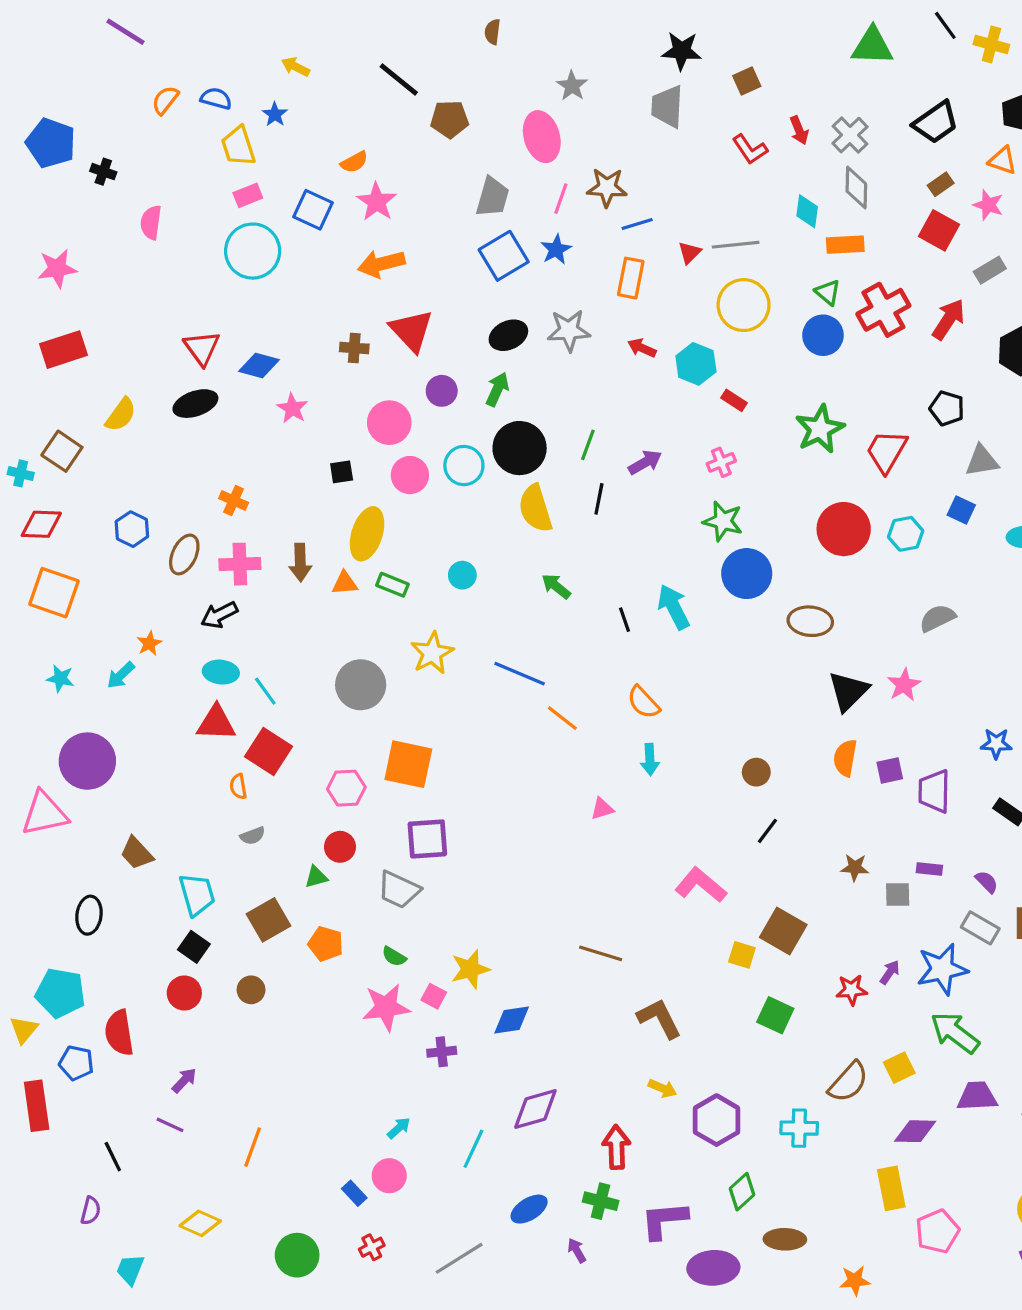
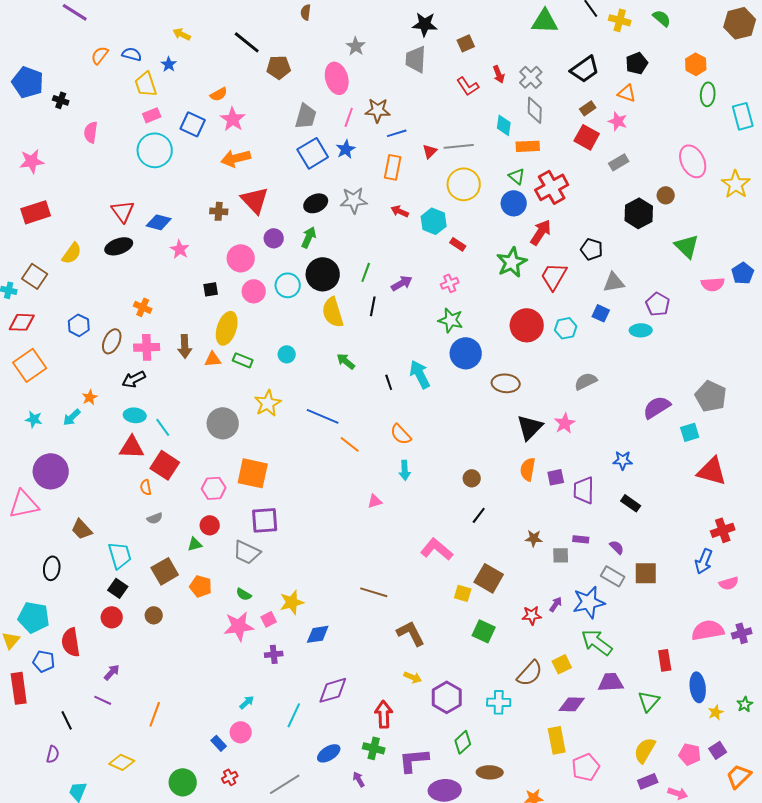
red arrow: (949, 319) -> (541, 232), moved
orange square: (54, 593) -> (30, 365), turned 36
pink square: (434, 996) -> (269, 619), turned 35

